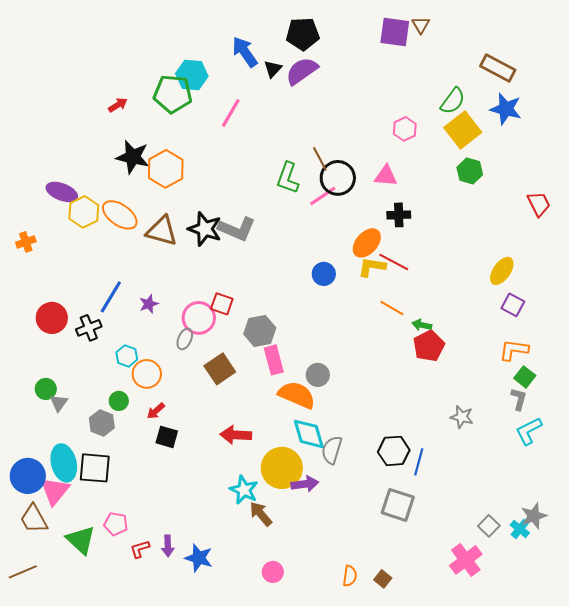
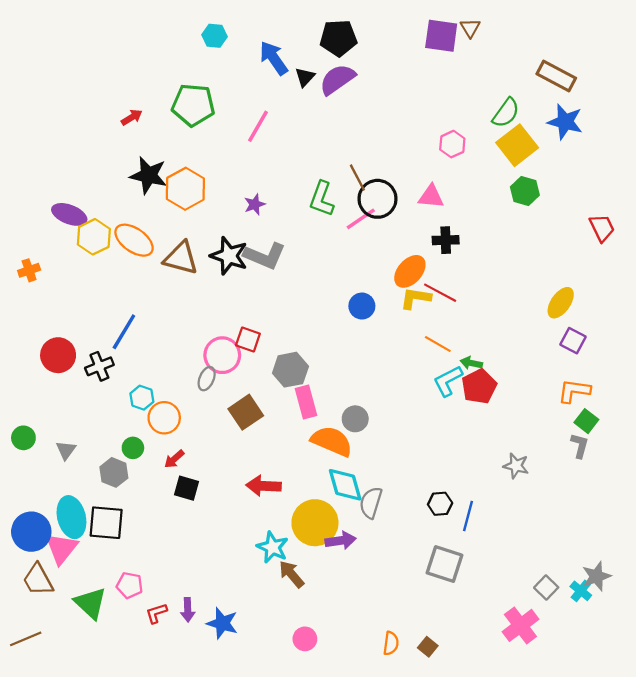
cyan hexagon: (192, 75) -> (214, 36), moved, size x0.7
purple star: (149, 304) -> (255, 204), moved
green circle: (46, 389) -> (23, 438), moved
cyan L-shape: (529, 431) -> (448, 381), moved
black hexagon: (394, 451) -> (440, 504), size x0.7

